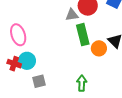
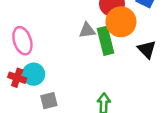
gray triangle: (72, 15) -> (87, 30), moved
orange circle: (99, 48) -> (121, 22), moved, size x1.5

